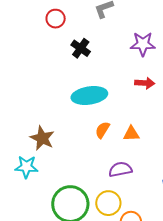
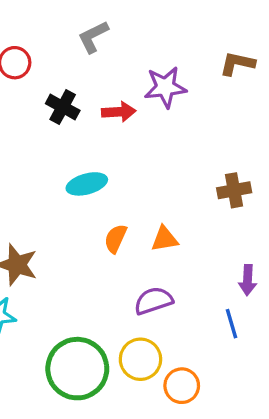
red arrow: (145, 83) -> (119, 112), moved
cyan ellipse: (89, 96) -> (87, 184), size x0.7

